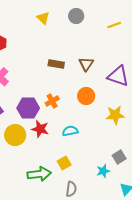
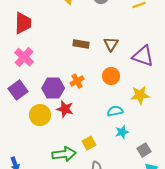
cyan semicircle: (70, 131) -> (115, 111), moved
gray square: (119, 157) -> (144, 150), moved
cyan star: (103, 171) -> (122, 132), moved

